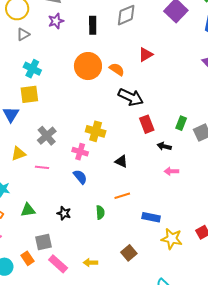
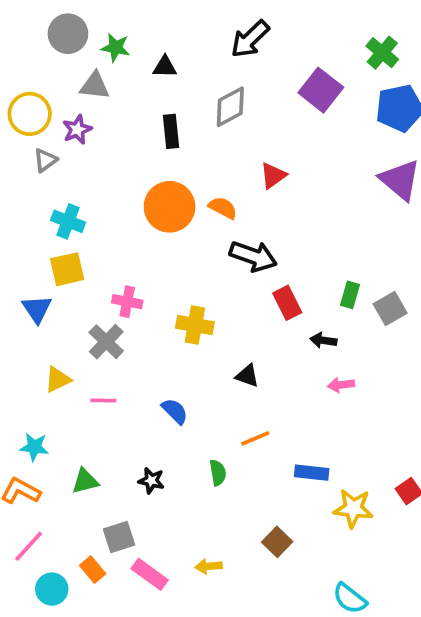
purple star: (56, 21) -> (77, 130), moved
pink cross: (80, 152) -> (127, 302), moved

